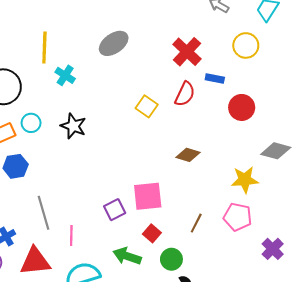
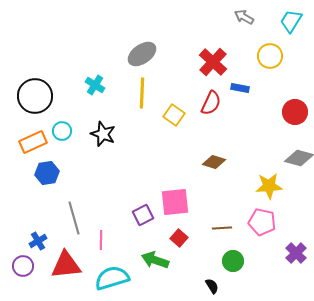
yellow line: (44, 48) -> (142, 93), moved
red circle: (242, 107) -> (295, 112), moved
brown line: (196, 223) -> (222, 228), turned 60
green circle: (171, 259) -> (233, 261), moved

